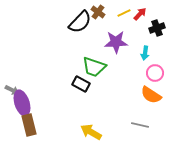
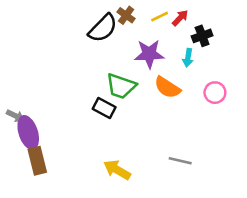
cyan arrow: (145, 53) -> (188, 58), moved
pink circle: (155, 73) -> (215, 93), moved
orange semicircle: (151, 95) -> (167, 87), moved

